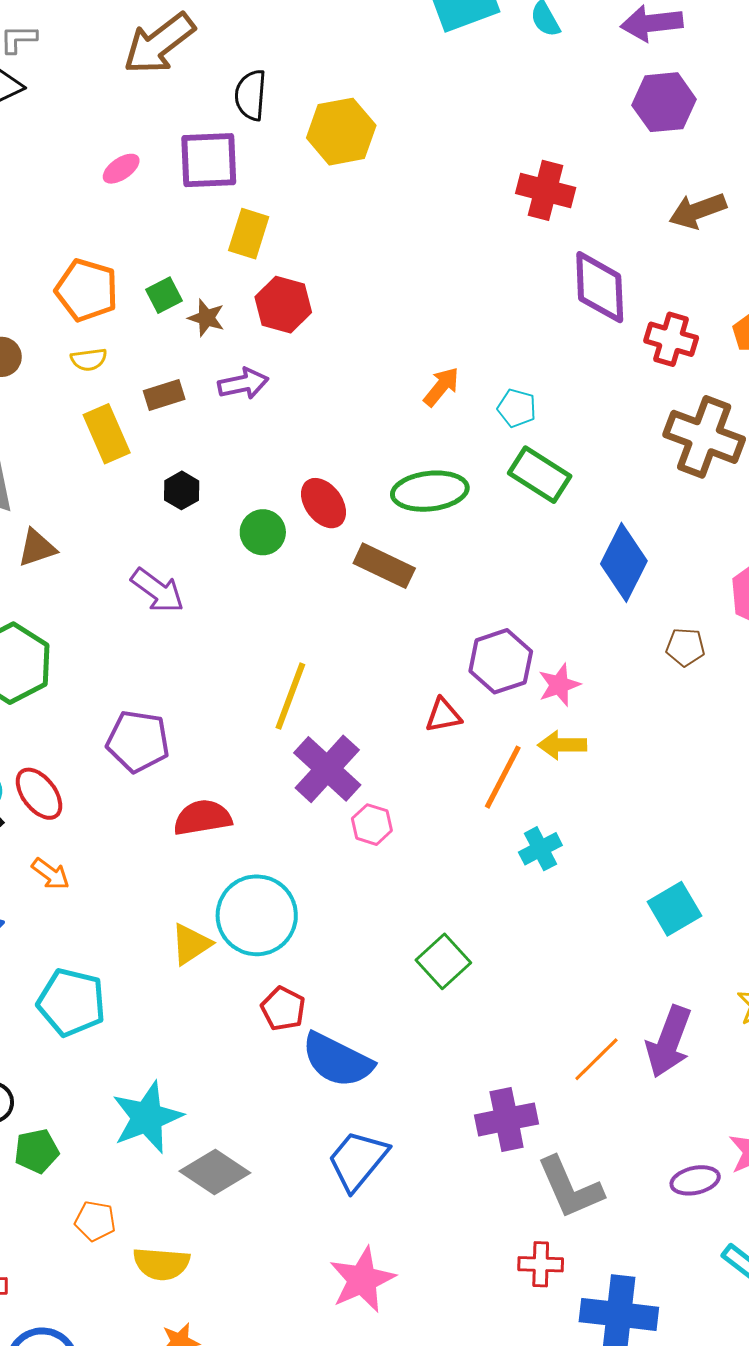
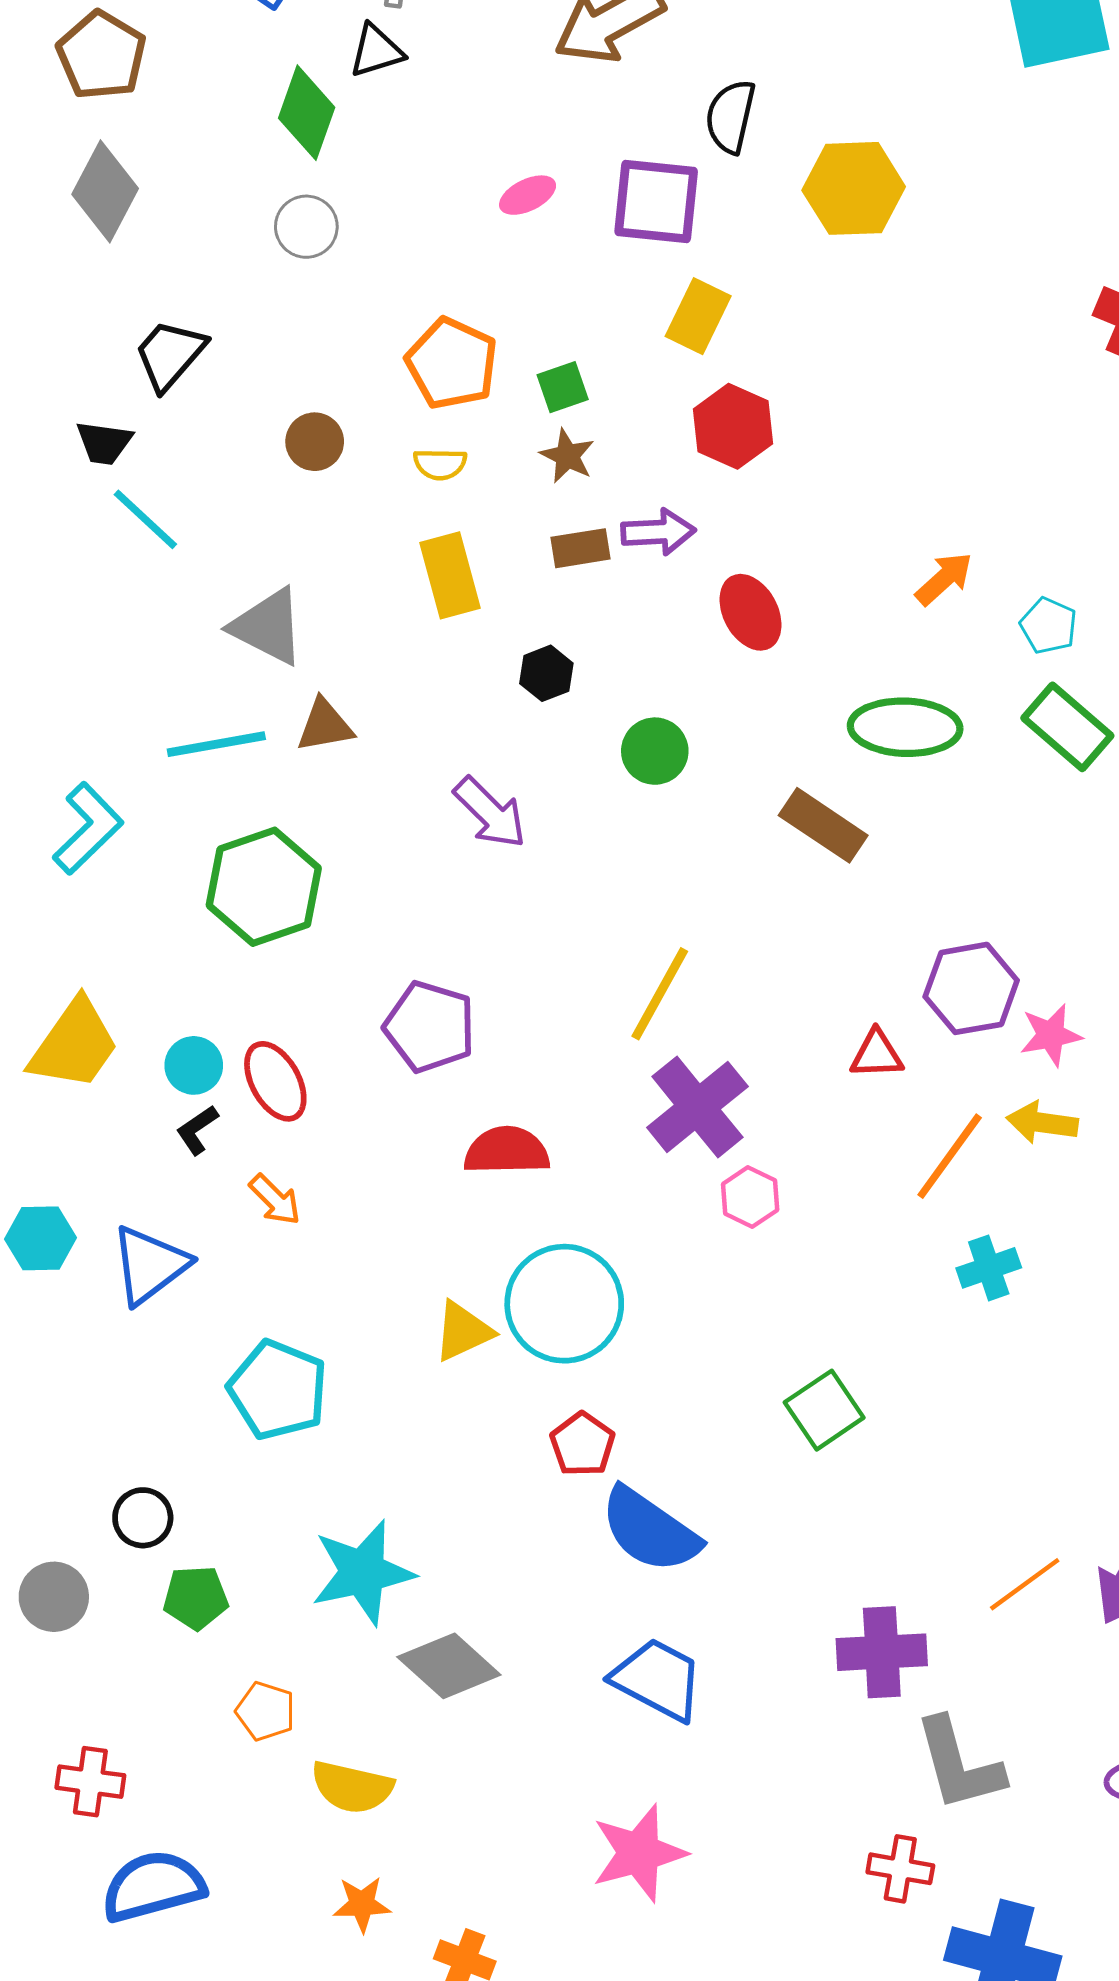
brown star: (206, 318) -> (567, 456), moved
brown rectangle: (164, 395) -> (580, 548), moved
red ellipse: (323, 503) -> (751, 612), moved
blue trapezoid: (358, 1160) -> (658, 1679), turned 70

